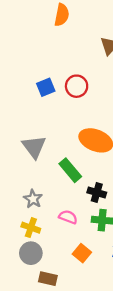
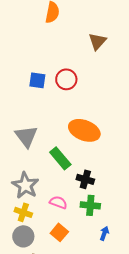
blue square: (46, 87) -> (37, 80), turned 30
gray star: (33, 199) -> (25, 185), size x1.5
orange square: (82, 253) -> (59, 232), moved

